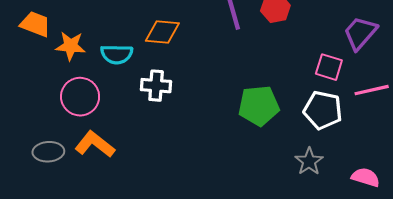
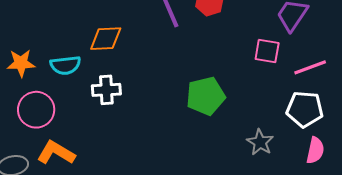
white pentagon: (323, 110) -> (305, 109), moved
pink semicircle: (366, 177) -> (315, 150), turned 92

